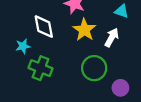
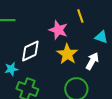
white diamond: (44, 27) -> (30, 51), turned 75

